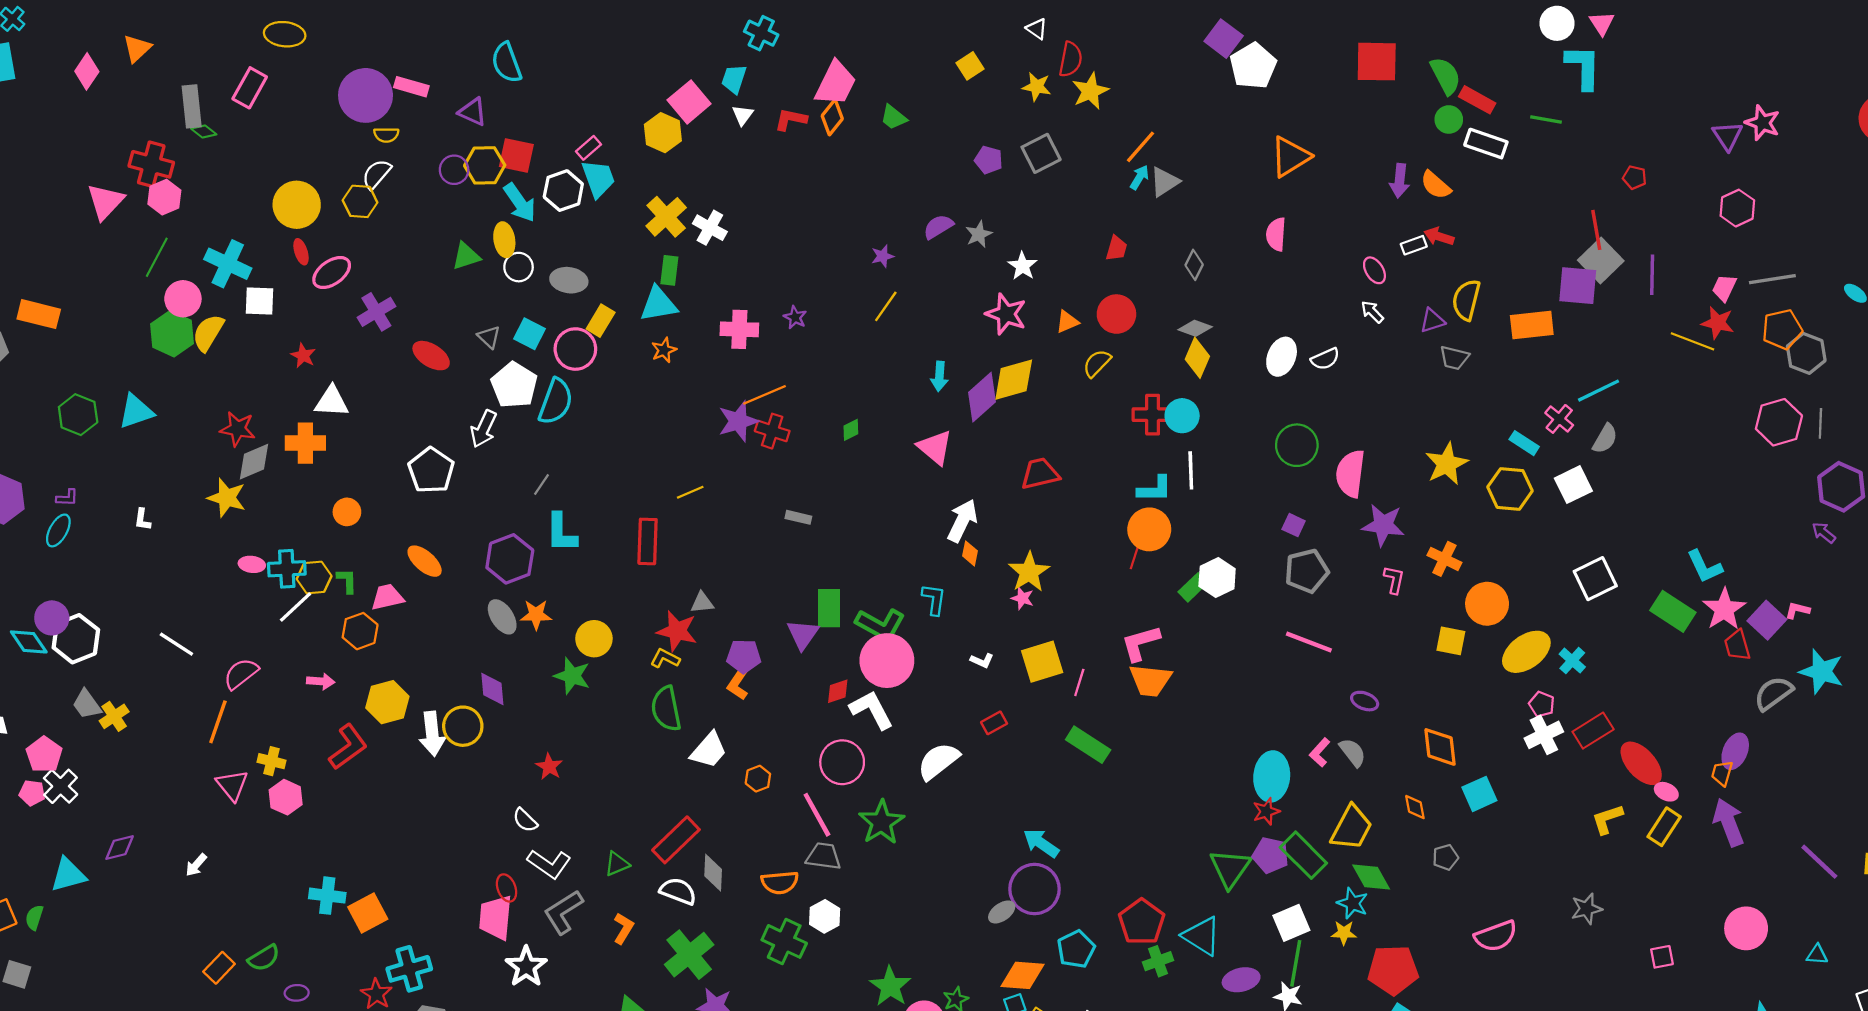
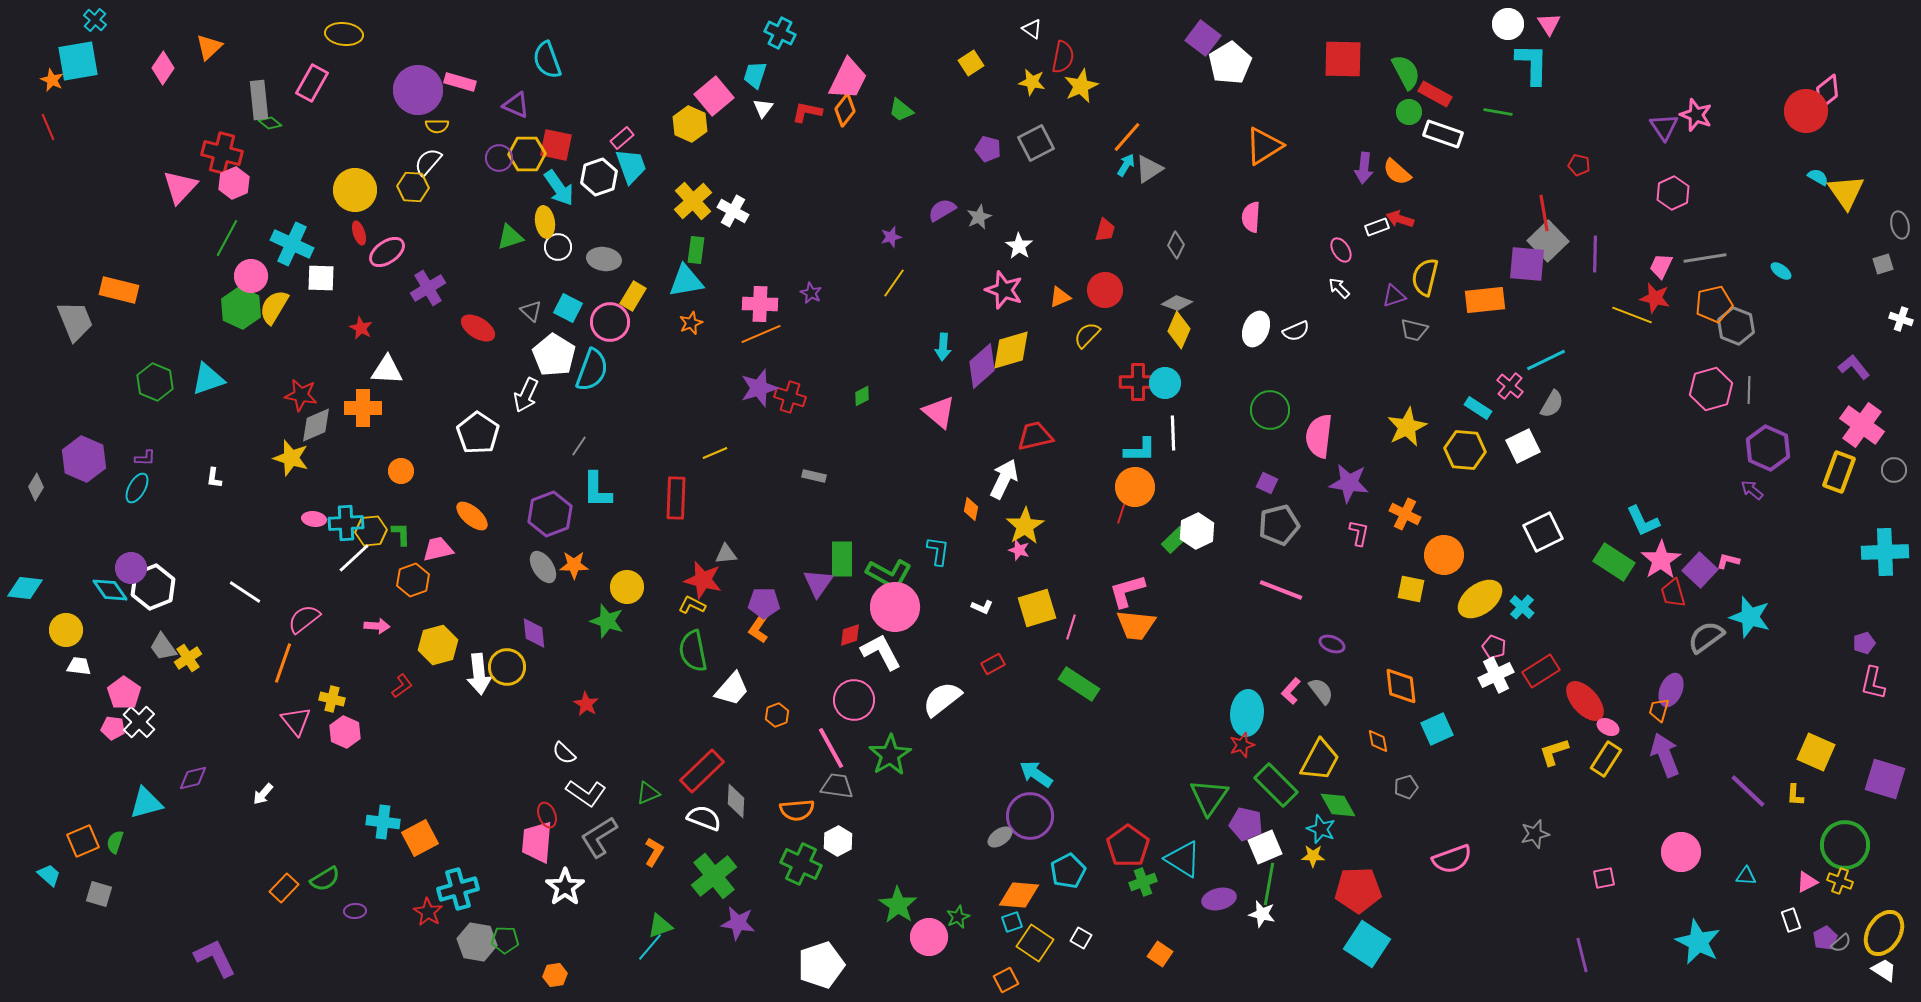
orange line: (764, 395) -> (761, 334), moved
white arrow: (962, 521) -> (1004, 479), moved
red L-shape: (348, 747) -> (402, 686), size x0.6
purple pentagon: (1271, 855) -> (1246, 824), moved

